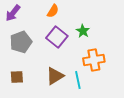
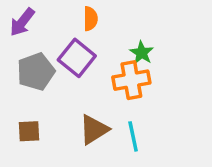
orange semicircle: (53, 11) -> (90, 19), turned -32
purple square: (57, 37) -> (77, 58), moved
orange cross: (94, 60) -> (131, 80), moved

